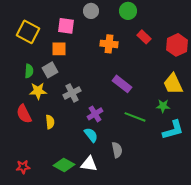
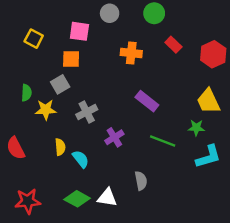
yellow square: (28, 32) -> (34, 39), size x0.7
green semicircle: (29, 71) -> (26, 93), moved
red semicircle: (24, 114) -> (16, 148), moved
cyan semicircle: (91, 135) -> (81, 159), moved
red star: (23, 167) -> (28, 201), size x1.5

